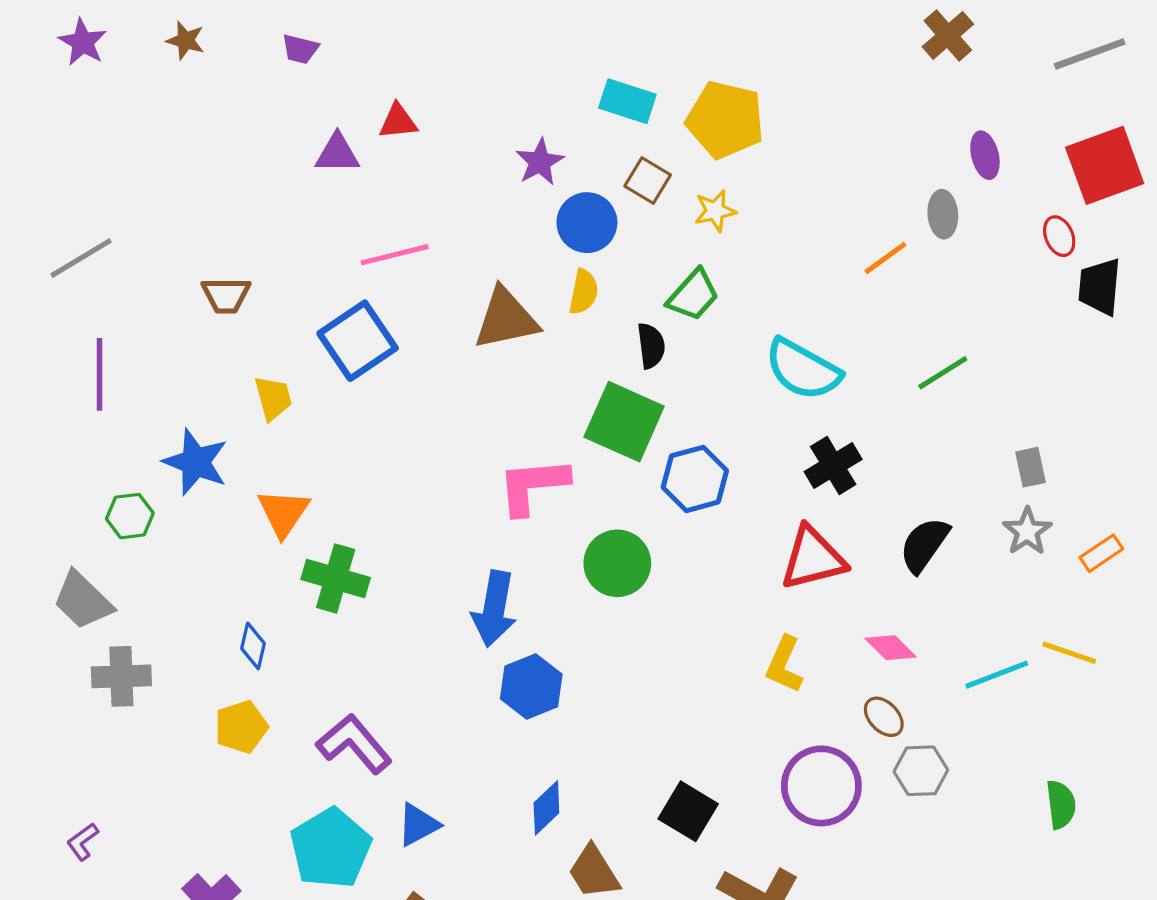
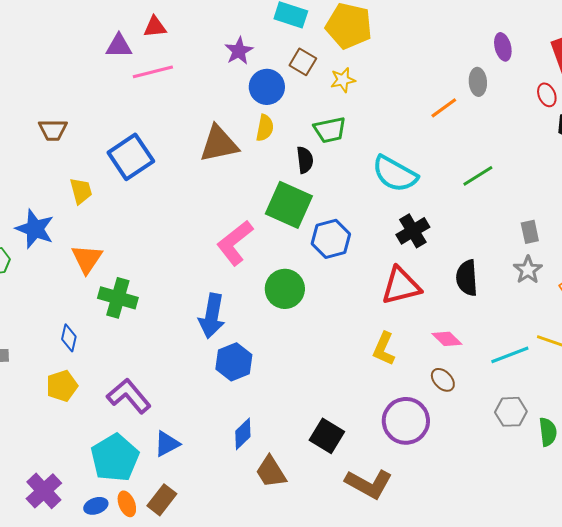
pink line: (395, 255) -> (153, 72), moved
green trapezoid: (693, 295) -> (330, 130), turned 36
pink L-shape: (533, 486) -> (235, 243), turned -33
black semicircle: (924, 545) -> (467, 278), turned -39
gray hexagon: (921, 771) -> (511, 412), moved

